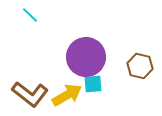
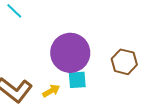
yellow arrow: (67, 95) -> (51, 91), size x0.6

